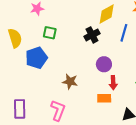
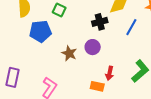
purple circle: (104, 64) -> (93, 47), moved
brown star: (70, 82) -> (69, 53), moved

